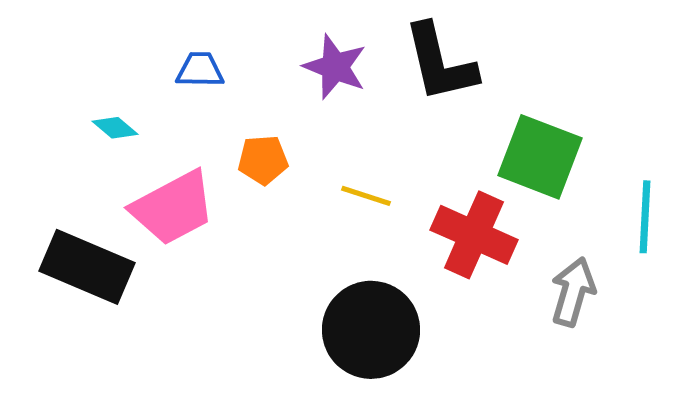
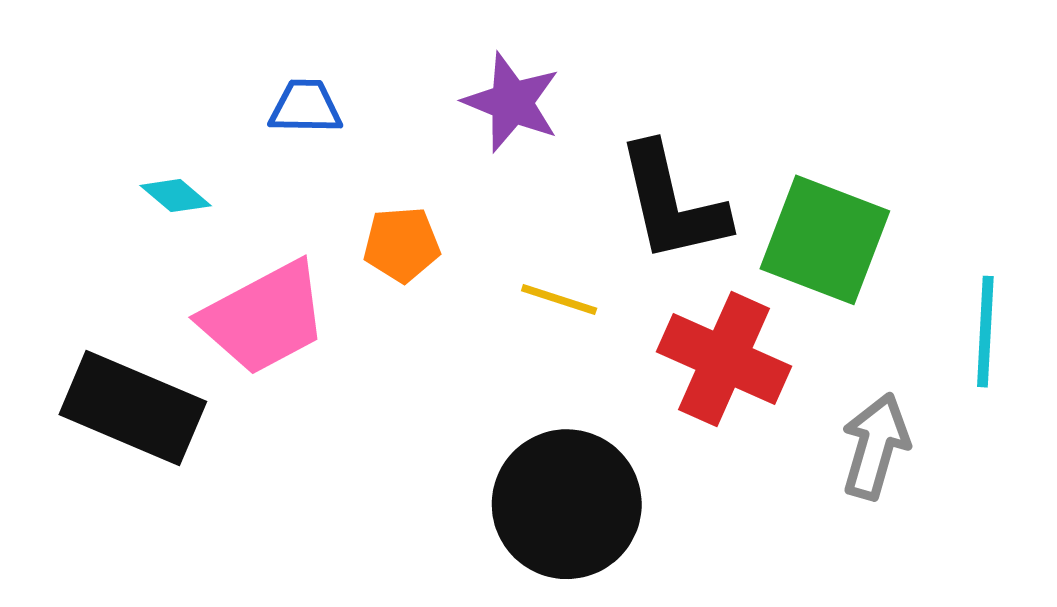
black L-shape: (440, 63) -> (672, 203), moved

